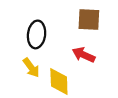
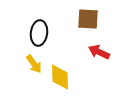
red arrow: (84, 55) -> (99, 52), moved

